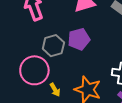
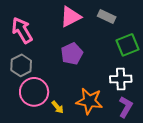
gray hexagon: (53, 46) -> (21, 65), moved

